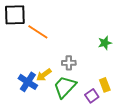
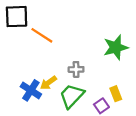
green star: (105, 43) -> (116, 47), size x1.6

